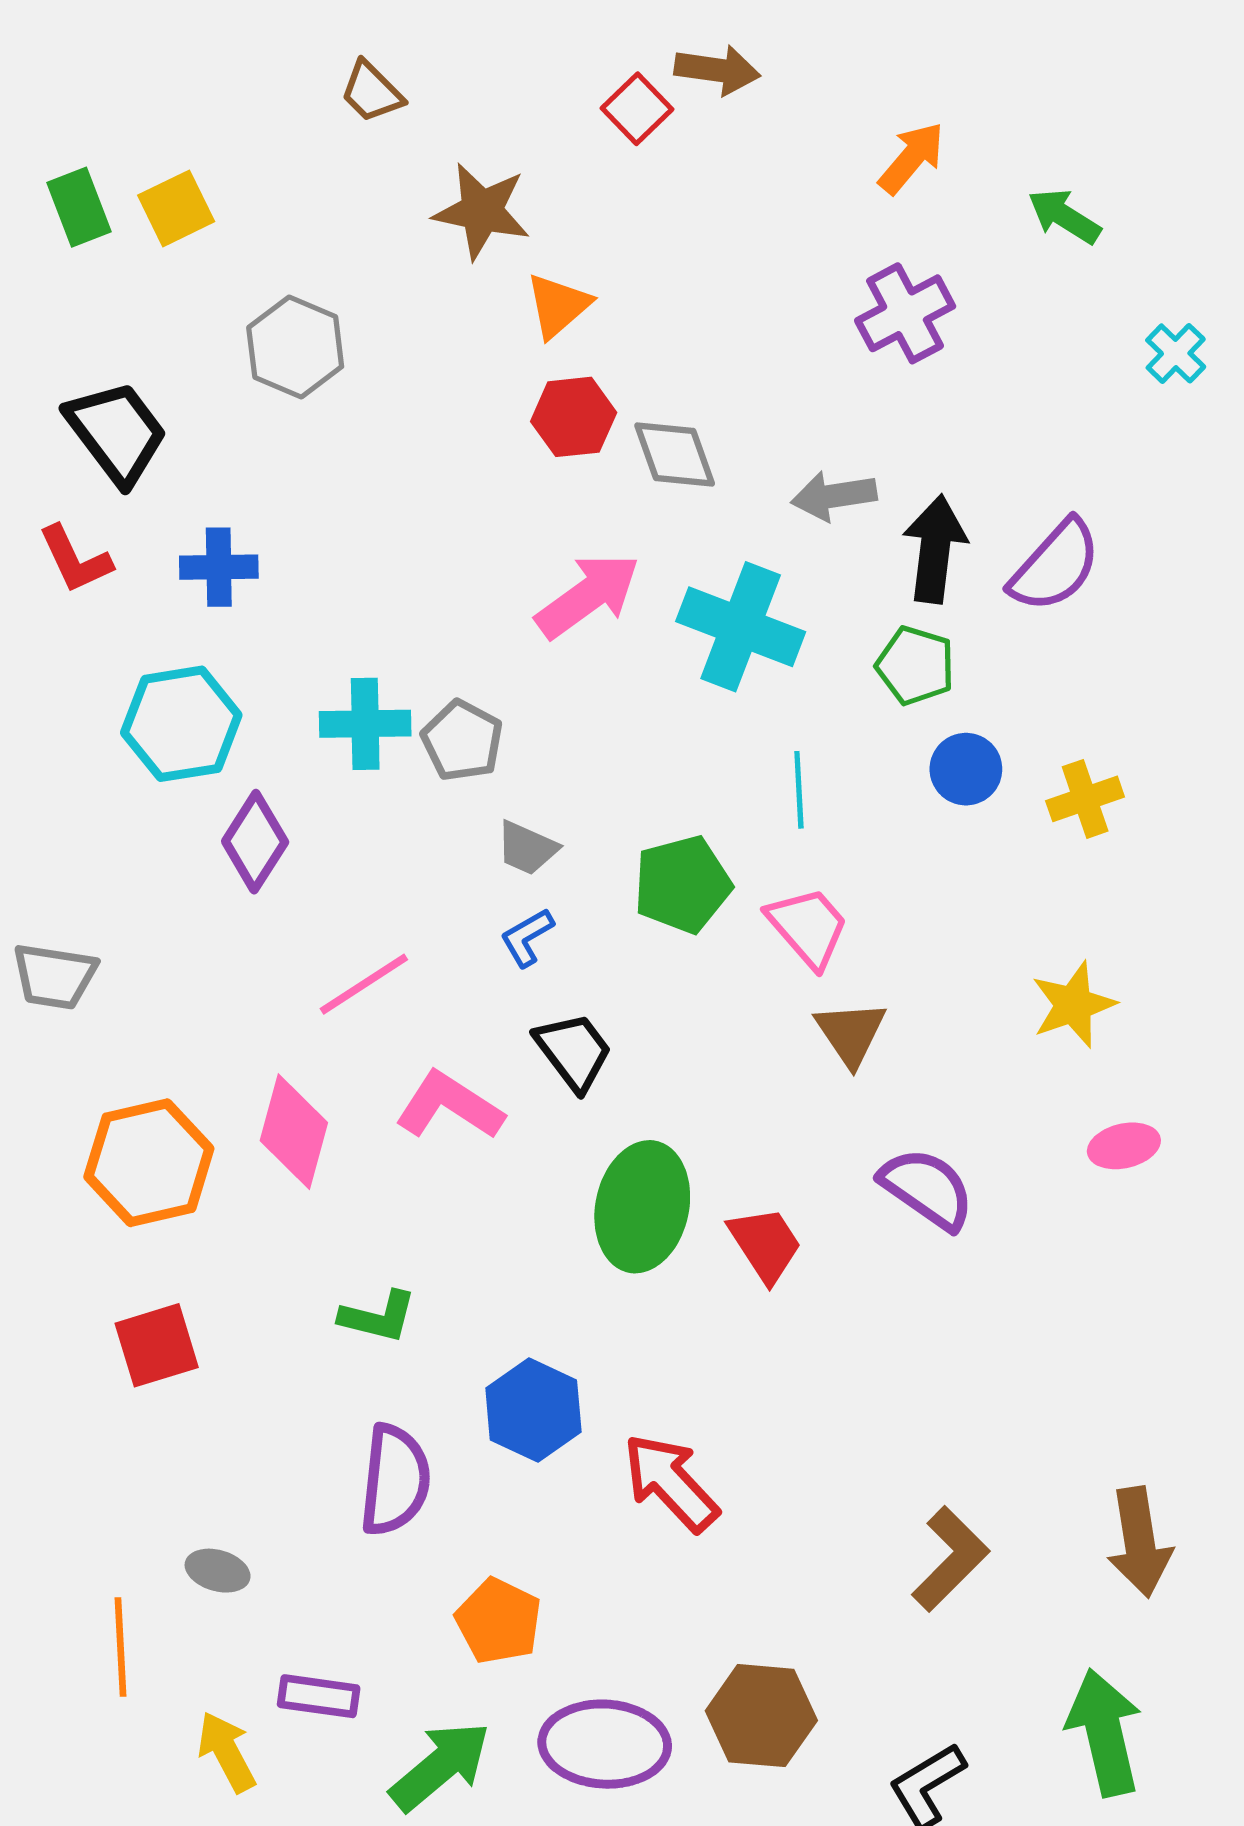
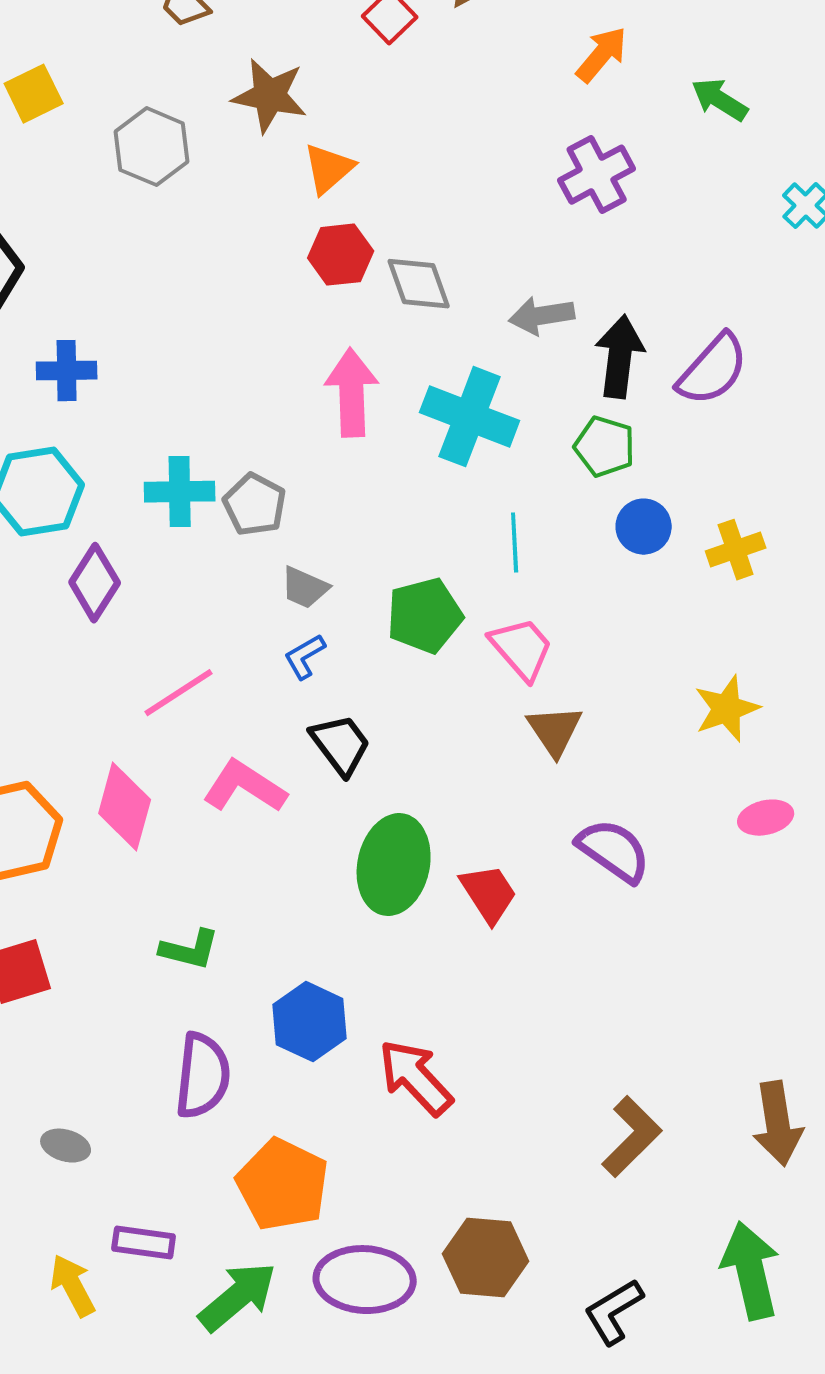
gray hexagon: (295, 347) -> (152, 147), moved
pink arrow: (588, 596) -> (352, 393), turned -56
orange pentagon: (499, 1621) -> (283, 1185), size x1.4

